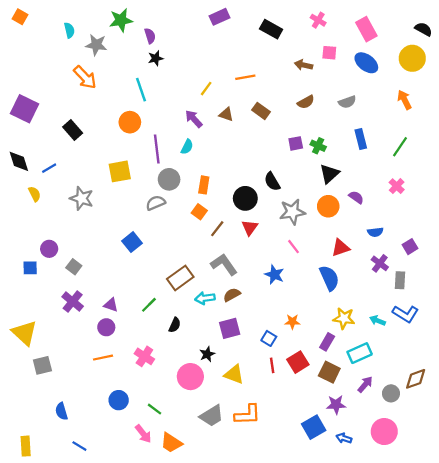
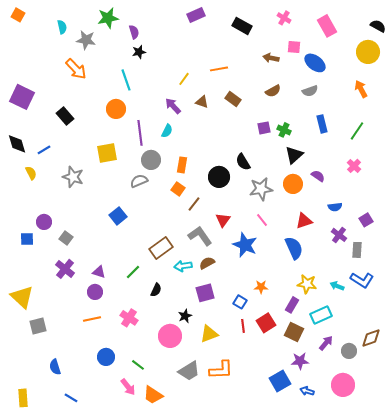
blue ellipse: (366, 63) -> (315, 63), moved
red triangle: (250, 228) -> (223, 220), moved
blue star: (274, 275) -> (245, 245), size x1.4
yellow triangle: (234, 374) -> (209, 334), turned -42

